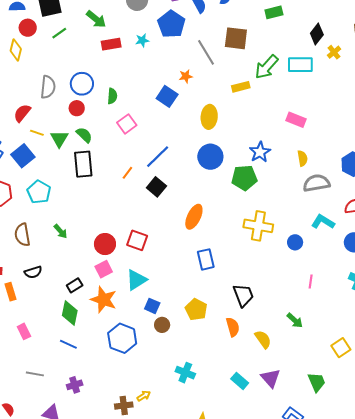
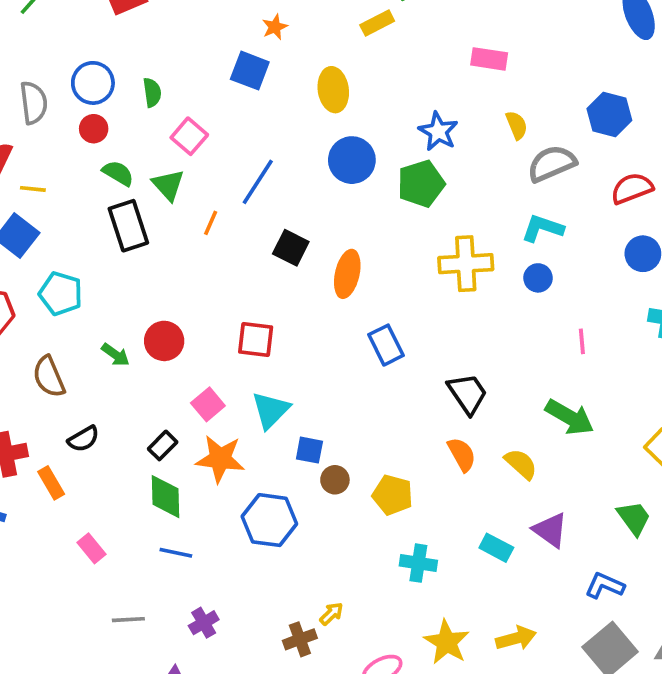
green triangle: (59, 139) -> (168, 185), moved
black square: (156, 187) -> (291, 248), moved
cyan L-shape: (323, 222) -> (543, 228), moved
red circle: (105, 244) -> (164, 341), moved
yellow pentagon: (196, 309) -> (393, 495), moved
green arrow: (295, 320) -> (570, 417), size x1.5
cyan cross: (185, 373) -> (418, 563), moved

